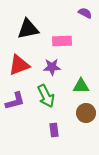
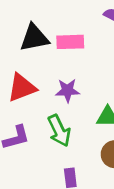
pink rectangle: (62, 41) -> (70, 42), moved

